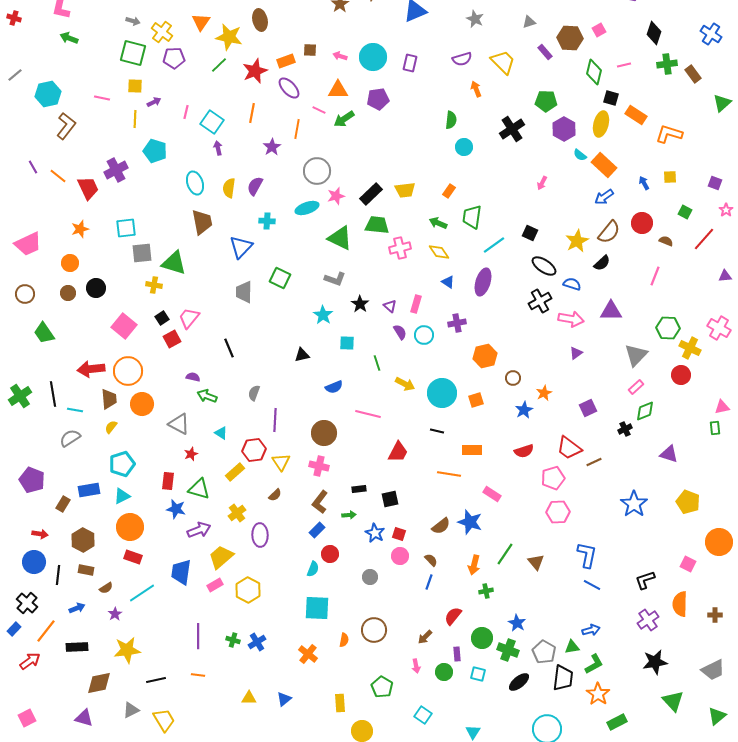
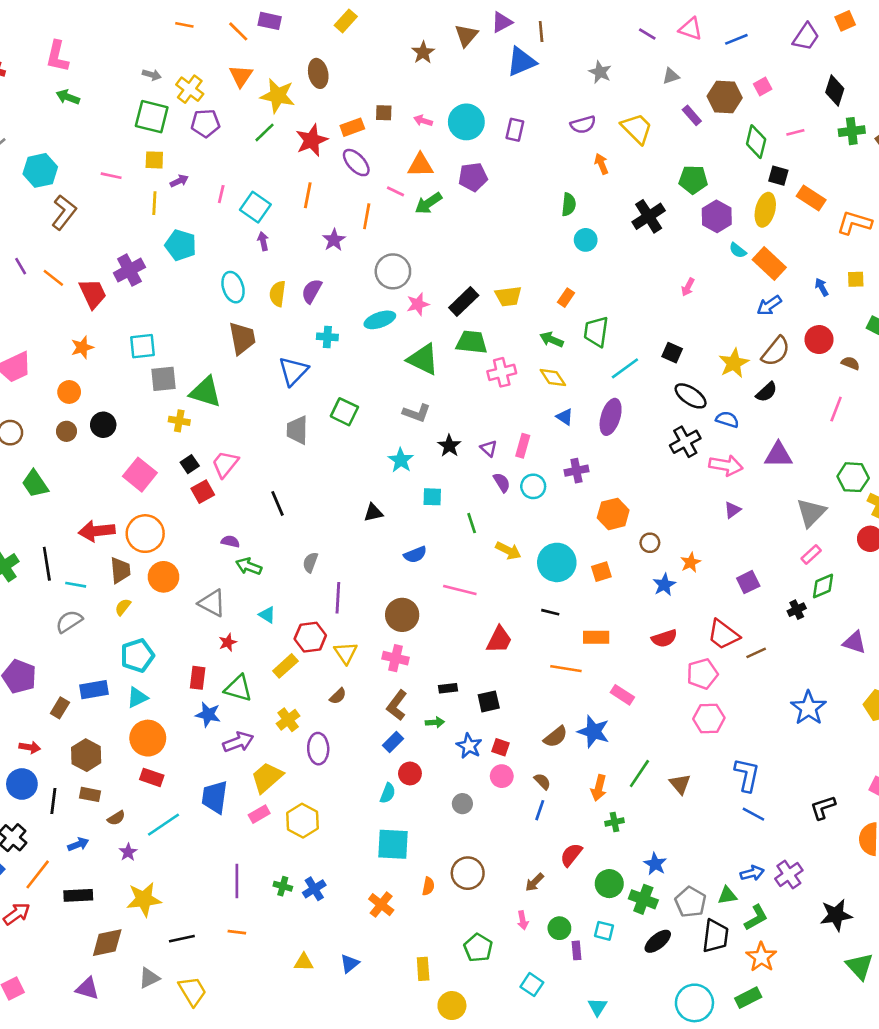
purple cross: (648, 620) -> (789, 874), moved
purple rectangle: (457, 654) -> (576, 950), moved
green rectangle: (617, 722) -> (748, 998), moved

